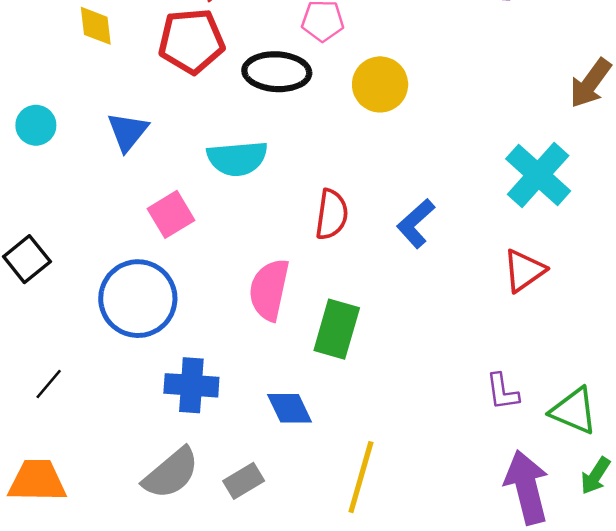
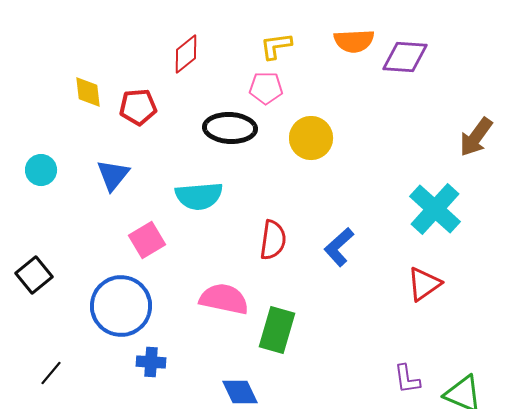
red pentagon: (191, 41) -> (138, 107), moved, size x0.7
pink semicircle: (269, 290) -> (224, 299), turned 90
blue cross: (191, 385) -> (151, 362), moved, size x0.7

